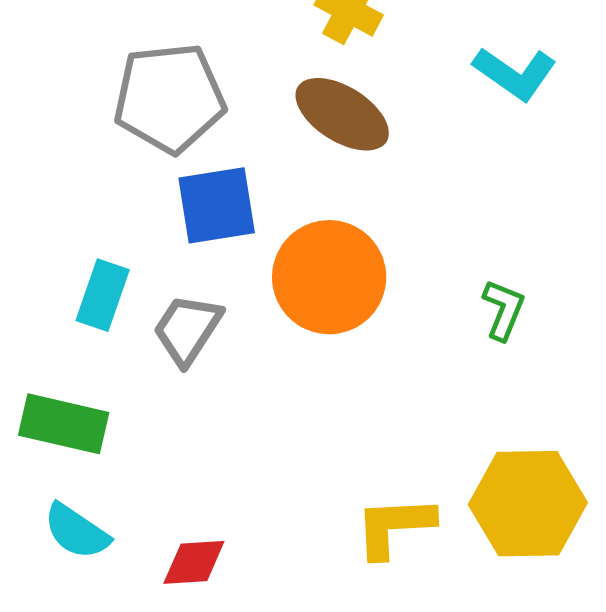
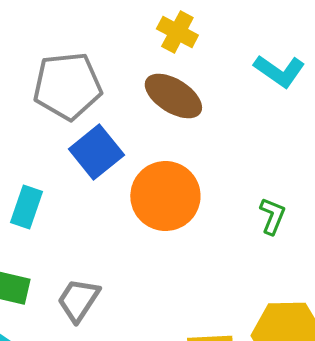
blue square: (217, 205) -> (96, 152), turned -30
gray trapezoid: (187, 329) -> (78, 300), moved

